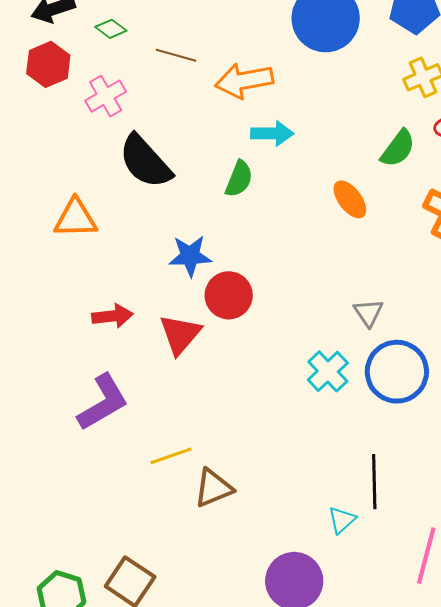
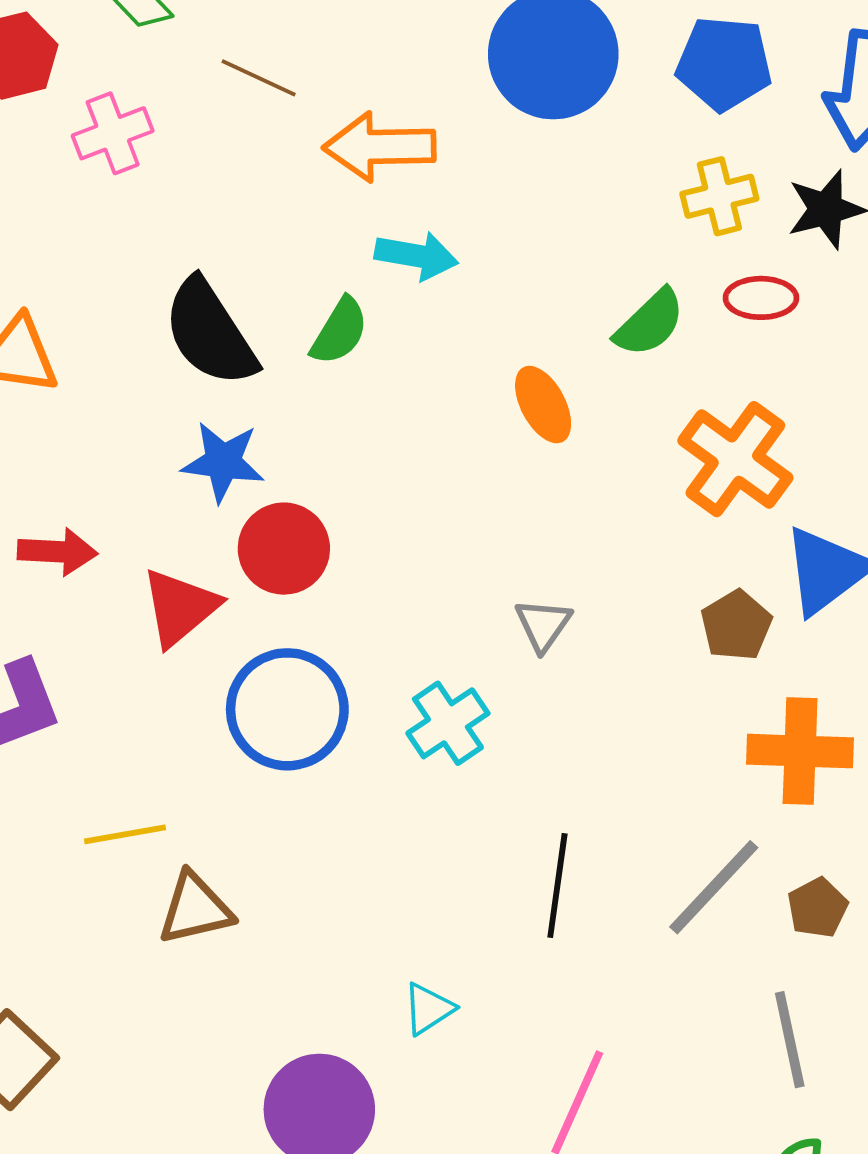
black semicircle: (145, 162) -> (210, 333), moved
blue circle: (397, 372) -> (287, 709), moved
black line: (374, 482) -> (557, 886), moved

